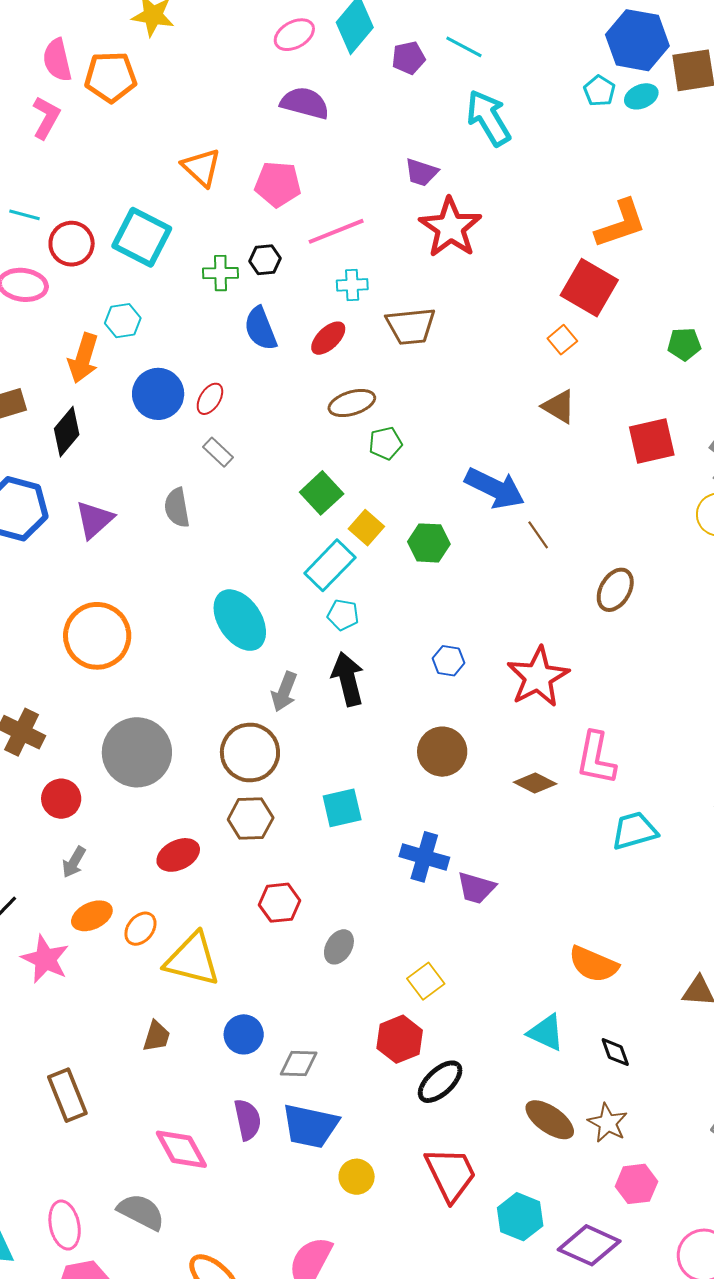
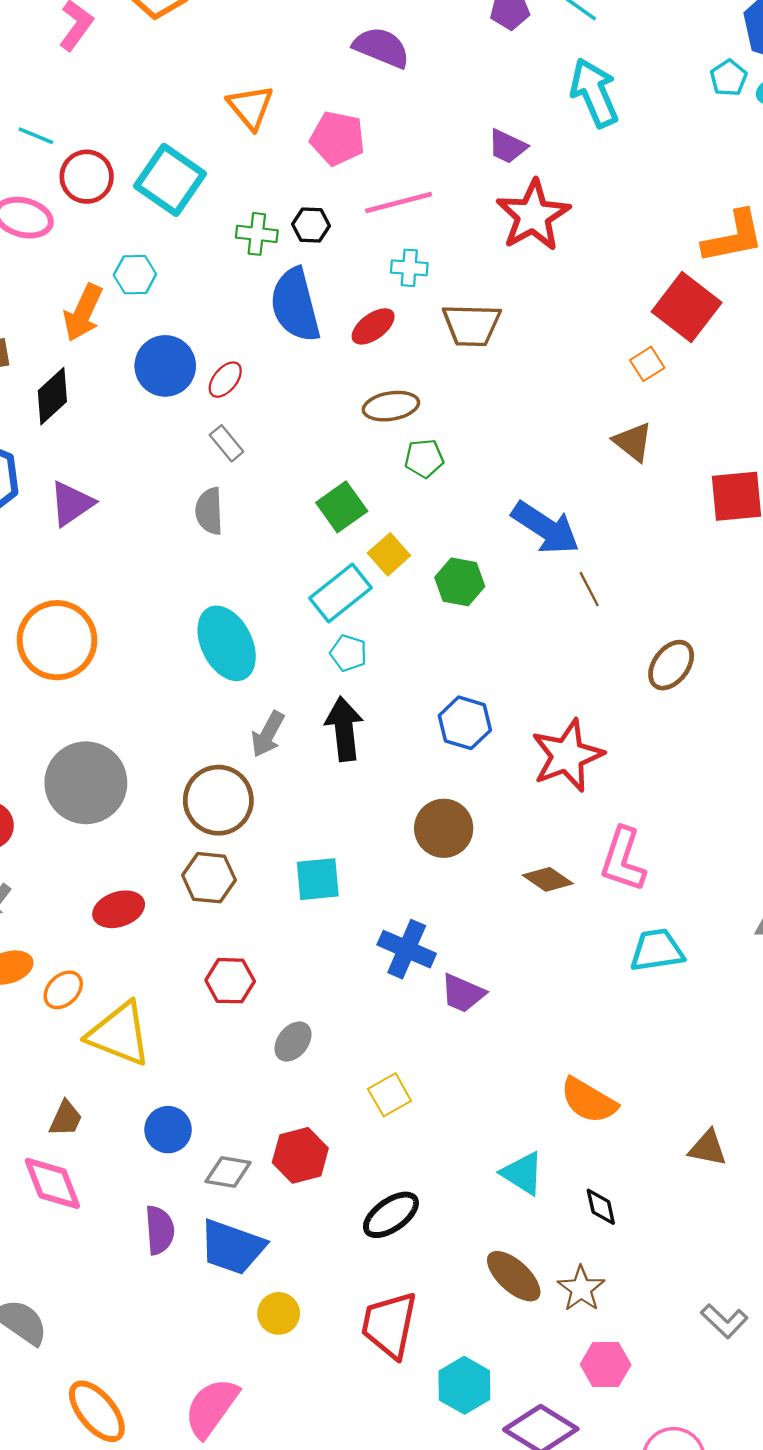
blue semicircle: (261, 329) -> (295, 305), size x1.4
gray semicircle: (177, 508) -> (209, 511), moved
blue hexagon: (448, 661) -> (465, 723), size x1.4
red hexagon: (400, 1039) -> (300, 1155), moved
pink diamond: (181, 1149) -> (52, 1183), moved
red trapezoid: (451, 1174) -> (389, 1325), turned -150

